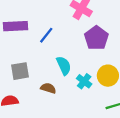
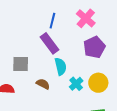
purple rectangle: (16, 26) -> (49, 43), moved, turned 45
blue line: (46, 35) -> (52, 21), moved, turned -35

